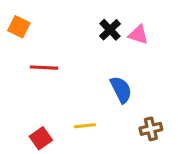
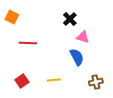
pink triangle: (138, 35) -> (83, 37), moved
red square: (41, 138) -> (22, 81), moved

